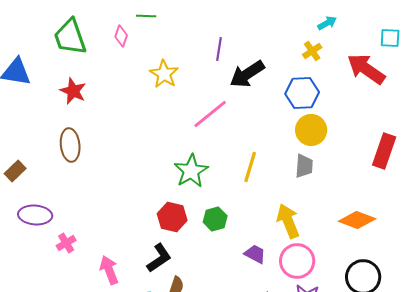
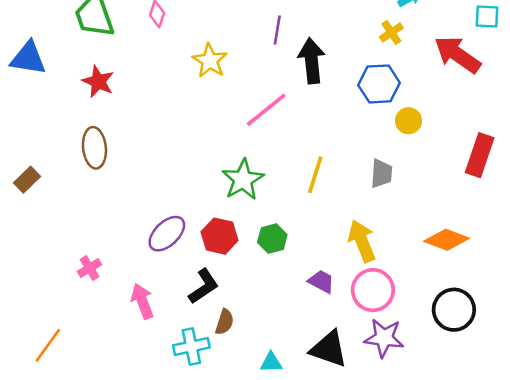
black arrow: (247, 74) -> (312, 61), turned 117
yellow circle: (311, 130) -> (408, 121), moved, size x0.7
purple ellipse: (35, 215) -> (167, 234), moved, turned -48

